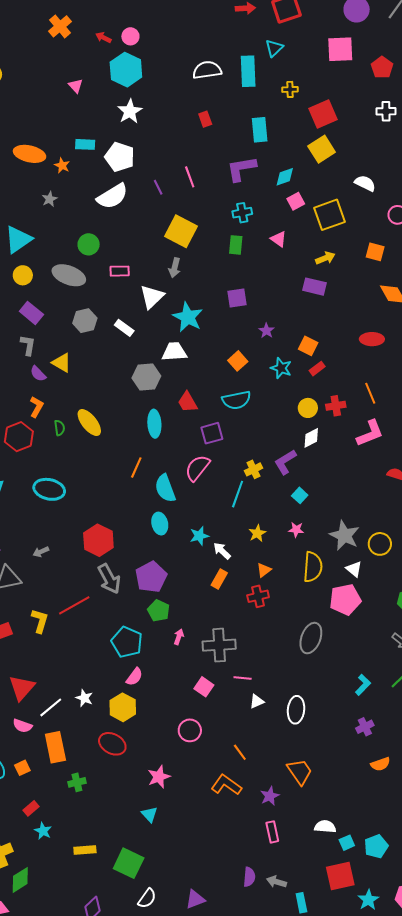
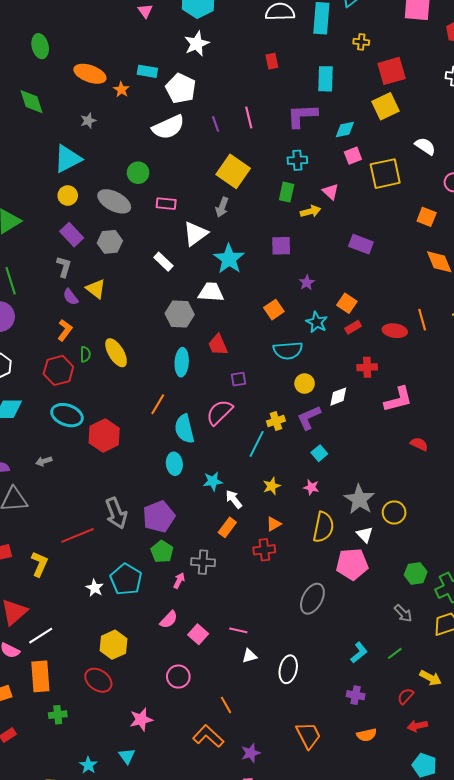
gray star: (49, 199) -> (88, 121), moved
yellow arrow: (325, 258) -> (311, 211), moved
gray hexagon: (85, 321) -> (110, 242), moved
red ellipse: (372, 339) -> (395, 331), moved
orange line: (370, 393) -> (422, 320), moved
cyan semicircle: (236, 400) -> (288, 350), moved
yellow circle: (308, 408) -> (305, 384), moved
purple square: (212, 433) -> (239, 379), size x0.7
red hexagon: (19, 437) -> (58, 370), moved
red hexagon: (98, 540) -> (104, 436), moved
gray arrow: (41, 552) -> (44, 461), moved
yellow L-shape: (40, 621) -> (39, 564), moved
gray cross: (219, 645) -> (203, 562), moved, size x0.7
pink semicircle: (134, 677) -> (169, 620), moved
white star: (84, 698) -> (95, 588), moved
purple cross: (365, 727) -> (356, 695), turned 30
orange trapezoid: (300, 772) -> (308, 735), moved
cyan star: (43, 831) -> (88, 765), moved

